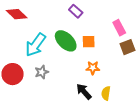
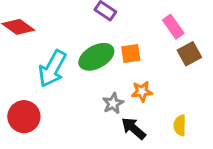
green ellipse: (66, 41) -> (96, 57), turned -65
gray star: (42, 72) -> (113, 103), moved
yellow semicircle: (106, 93) -> (180, 125), moved

